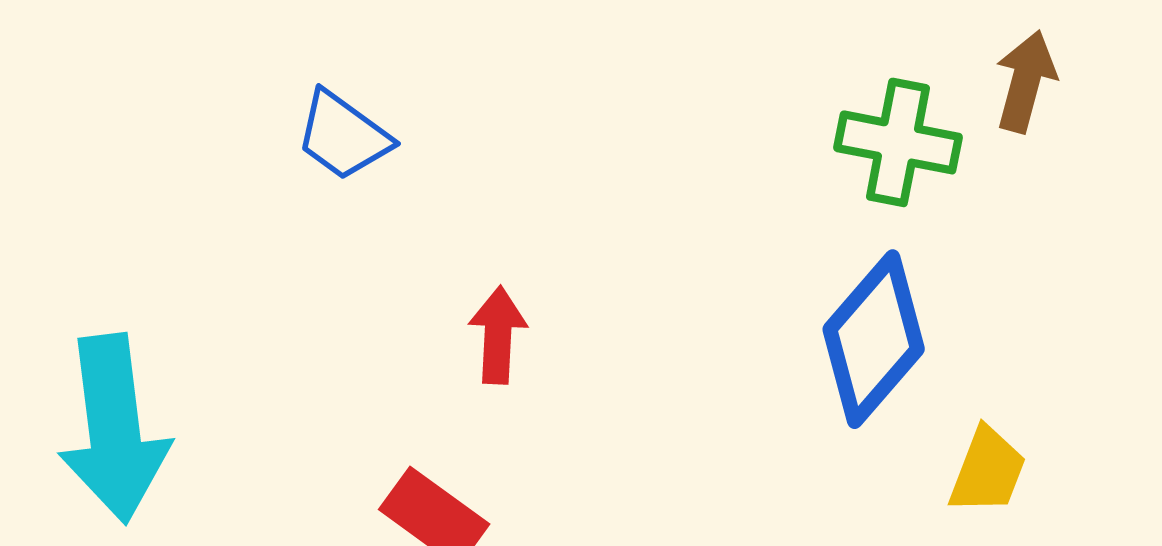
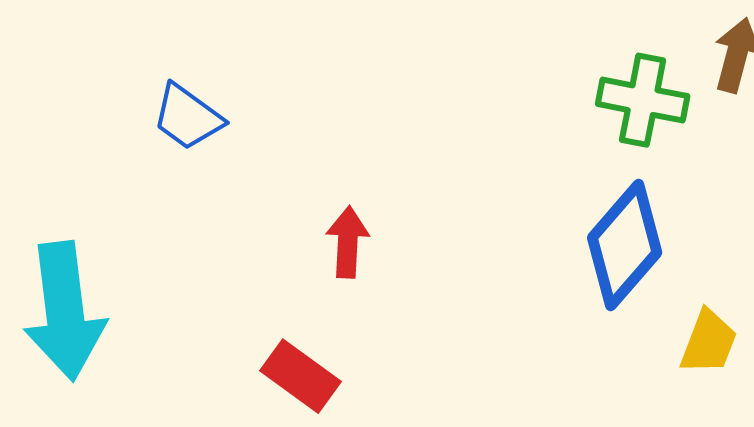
blue trapezoid: (343, 136) -> (188, 117), moved

